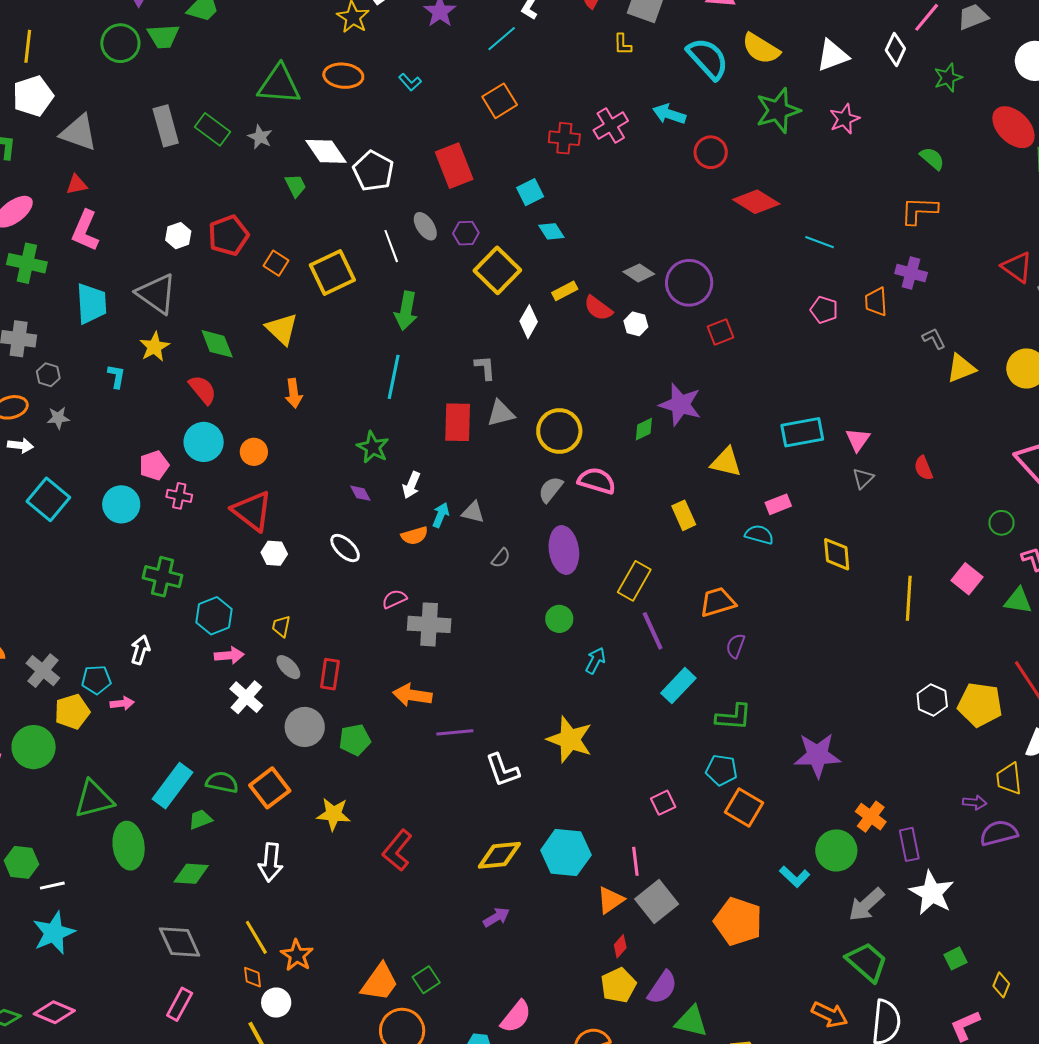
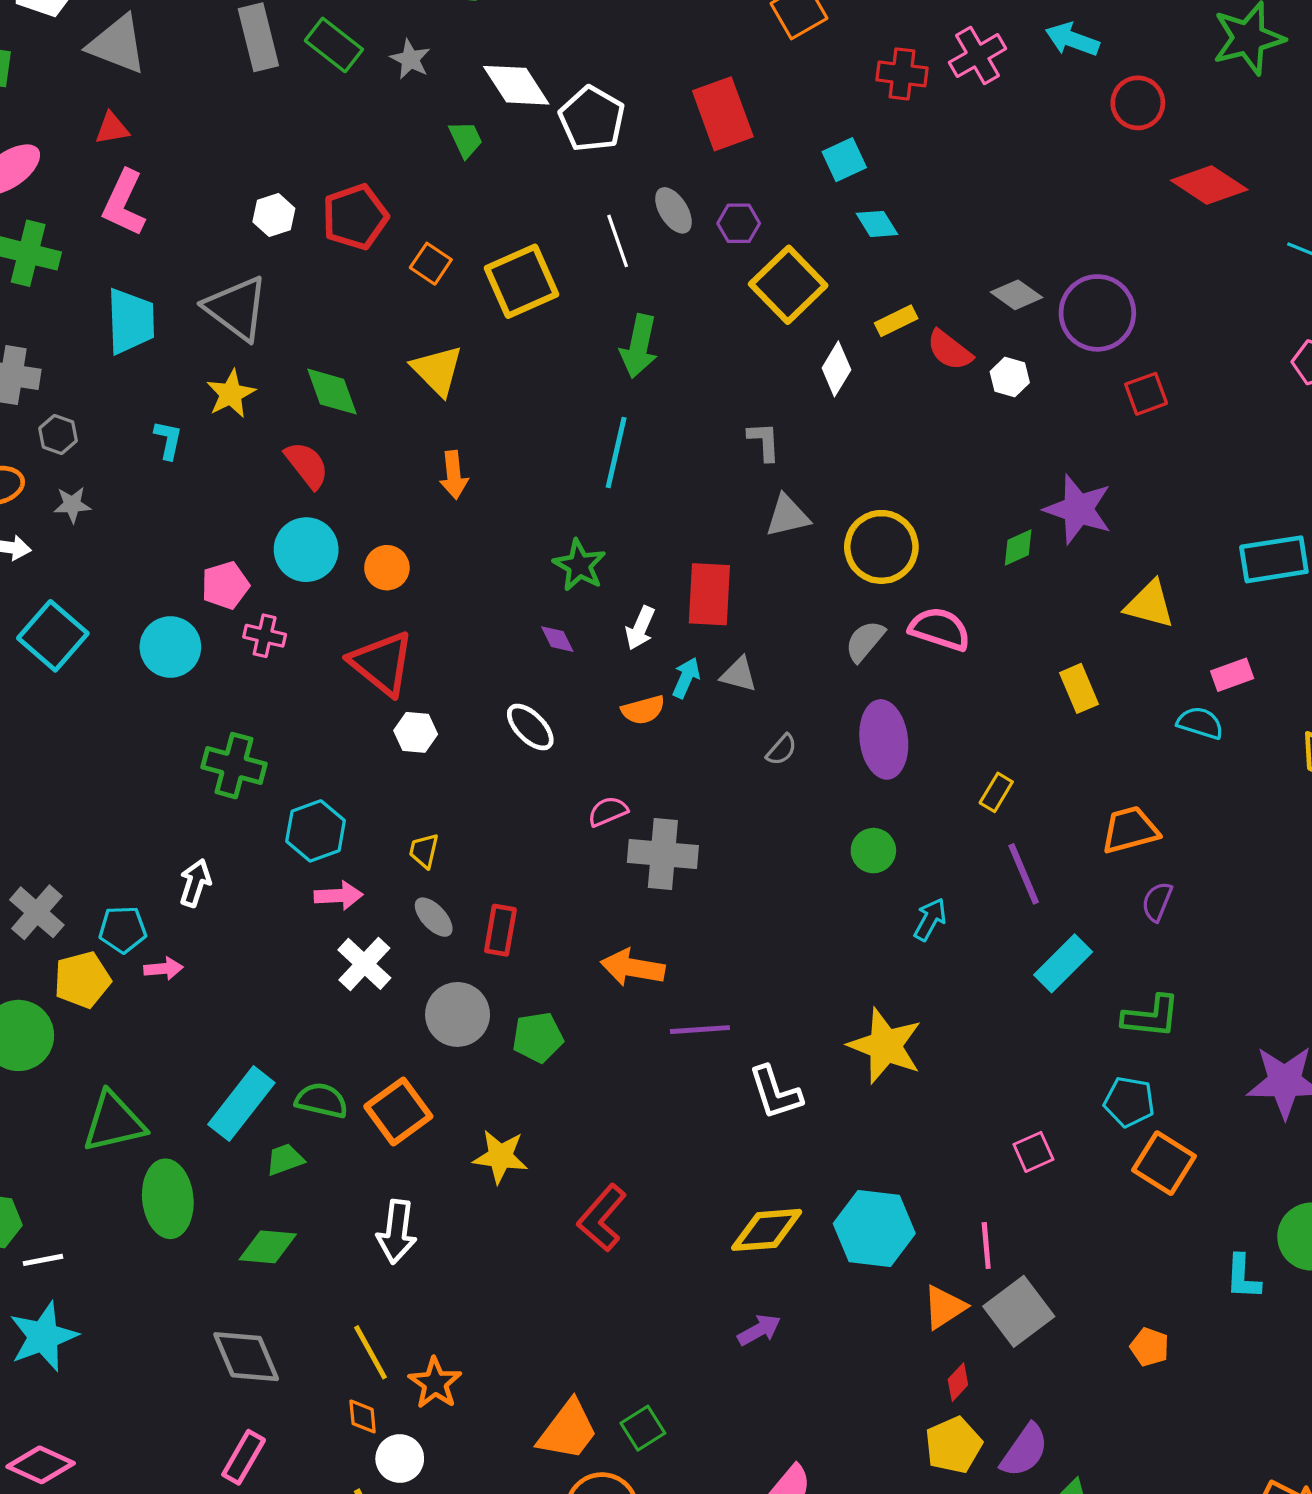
red rectangle: (458, 422) -> (709, 594), moved
yellow rectangle: (634, 581) -> (996, 792), size x0.6
cyan L-shape: (795, 877) -> (1243, 1277), turned 48
orange pentagon: (738, 921) -> (1150, 1347), size x0.5

